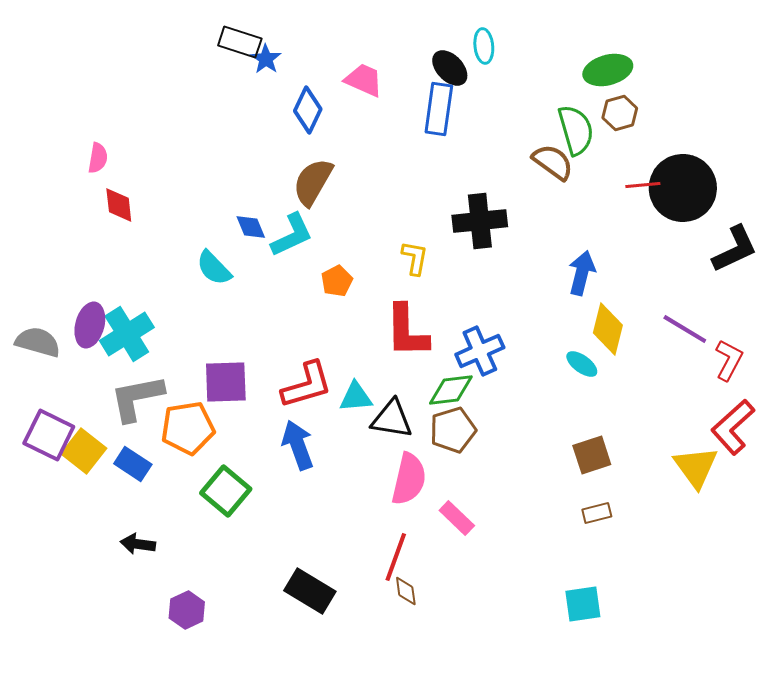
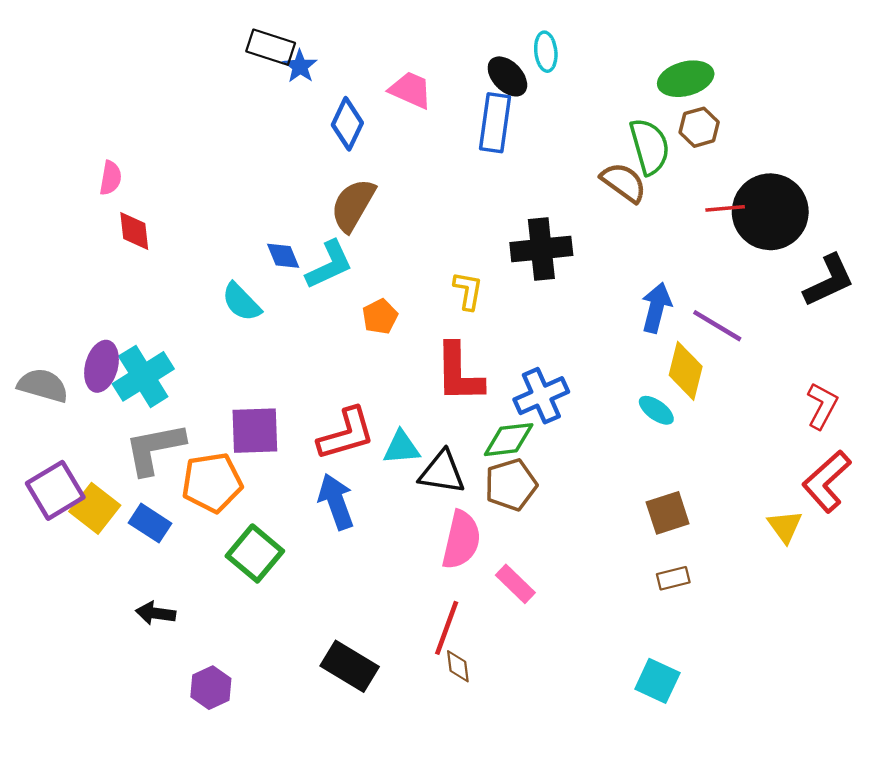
purple line: (685, 329) -> (717, 326), moved
purple square: (49, 435) -> (55, 490), turned 33
yellow triangle: (696, 467) -> (785, 526), size x0.7
cyan square: (583, 604) -> (657, 681), turned 33

